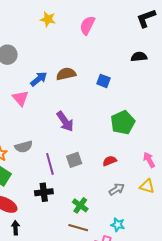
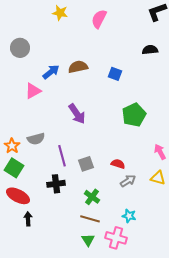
pink triangle: (21, 98) -> (33, 91), turned 42
gray square: (74, 160) -> (86, 164), moved
red semicircle: (110, 161) -> (118, 164), moved, turned 40

